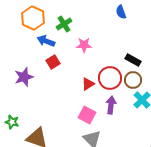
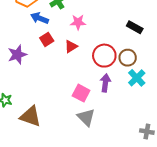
black rectangle: (133, 60) -> (135, 27), moved
red triangle: (88, 84) -> (71, 46), moved

